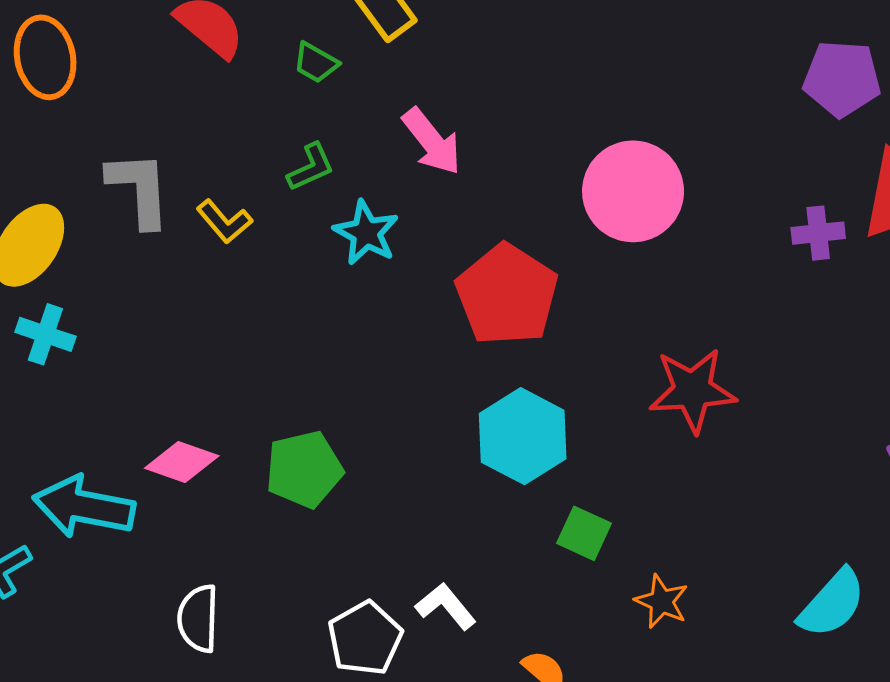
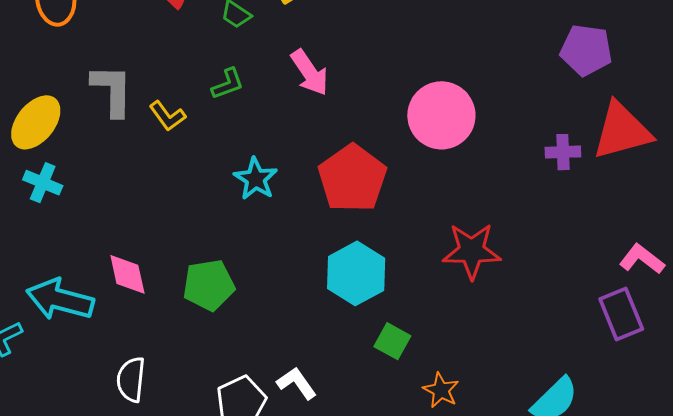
cyan star: (366, 233) -> (256, 179), moved
pink diamond: (182, 462) -> (127, 274), turned 54

